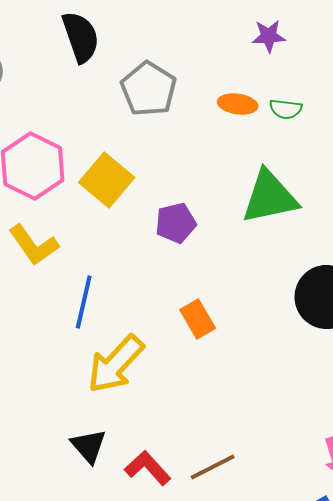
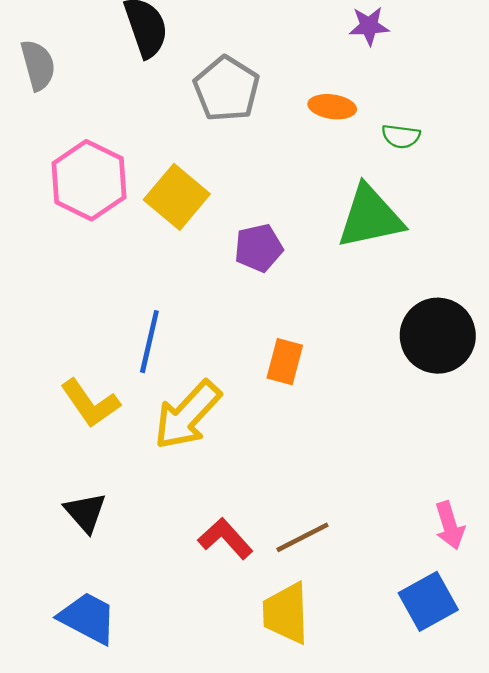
green semicircle: (286, 109) -> (401, 136), moved
yellow L-shape: (34, 245) -> (90, 403), moved
orange rectangle: (198, 319) -> (285, 362), turned 45
black triangle: (89, 446) -> (85, 512), moved

